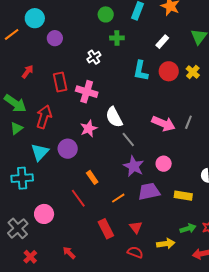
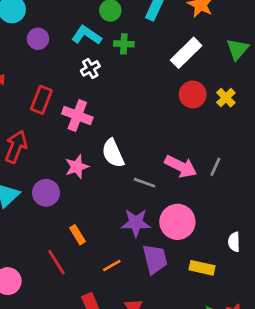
white rectangle: (162, 42) -> (186, 53), size x1.6
cyan L-shape: (141, 71) -> (87, 35), moved, turned 110
red rectangle: (60, 82) -> (41, 100), turned 30
gray line: (128, 139) -> (145, 183), moved, turned -35
pink circle: (164, 164) -> (177, 222), size x1.6
purple star: (134, 166) -> (136, 223), turned -30
purple trapezoid: (149, 191) -> (155, 259), turned 85

